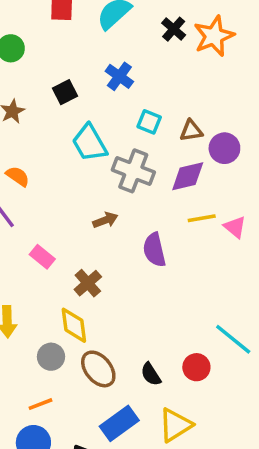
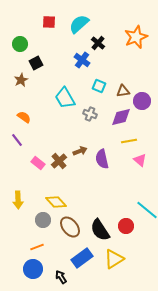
black cross: (174, 29) -> (98, 43), moved
black square: (65, 92) -> (36, 63), moved
gray cross: (133, 171) -> (90, 114), size x0.6
brown arrow: (105, 220) -> (80, 151), moved
pink triangle: (235, 227) -> (140, 160), moved
brown cross: (88, 283) -> (59, 161), moved
yellow diamond: (74, 325) -> (56, 202), turned -35
black semicircle: (151, 374) -> (100, 230), size x1.6

